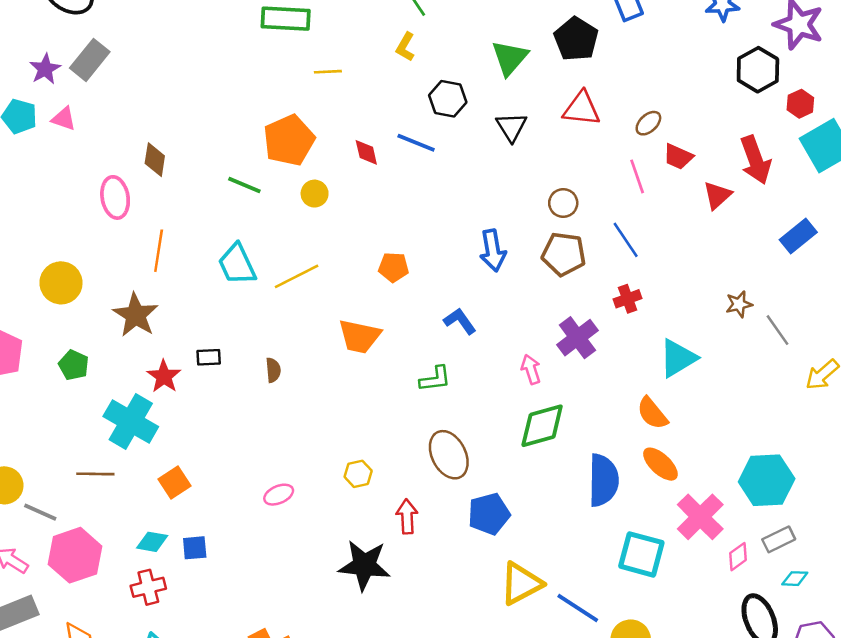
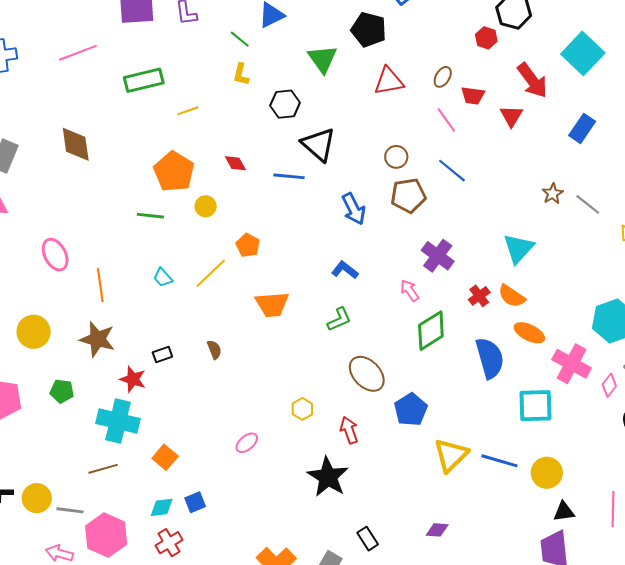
red hexagon: (800, 104) -> (486, 38), moved
black triangle: (511, 127) -> (319, 144), moved, size x1.4
blue line: (416, 143) -> (289, 176), moved
brown diamond: (155, 160) -> (76, 144), moved, size x1.4
cyan trapezoid: (237, 264) -> (163, 278), size x0.6
orange pentagon: (394, 267) -> (248, 245), moved, turned -30
red cross: (628, 299) -> (479, 296), moved
black star: (364, 565) -> (328, 477), turned -30

